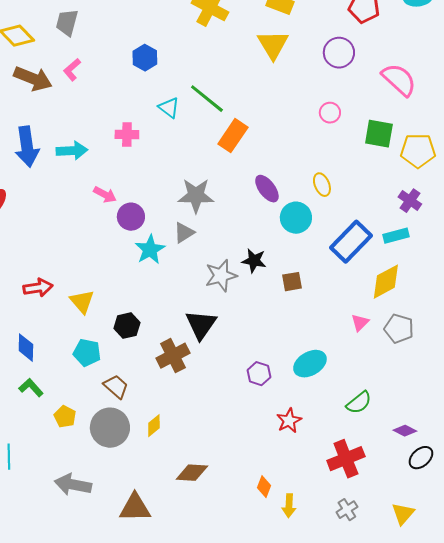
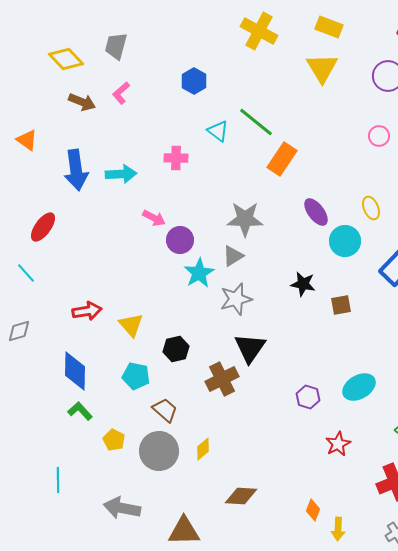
brown arrow: (33, 79) -> (82, 102), size x0.7
gray star: (221, 276) -> (236, 299), moved
blue diamond: (26, 348) -> (75, 371), size x1.4

